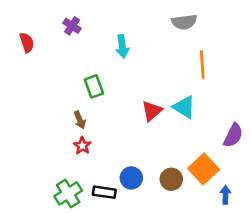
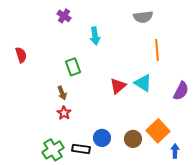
purple cross: (72, 26) -> (64, 16), moved
red semicircle: (27, 43) -> (21, 55), moved
purple semicircle: (233, 135) -> (181, 91), moved

